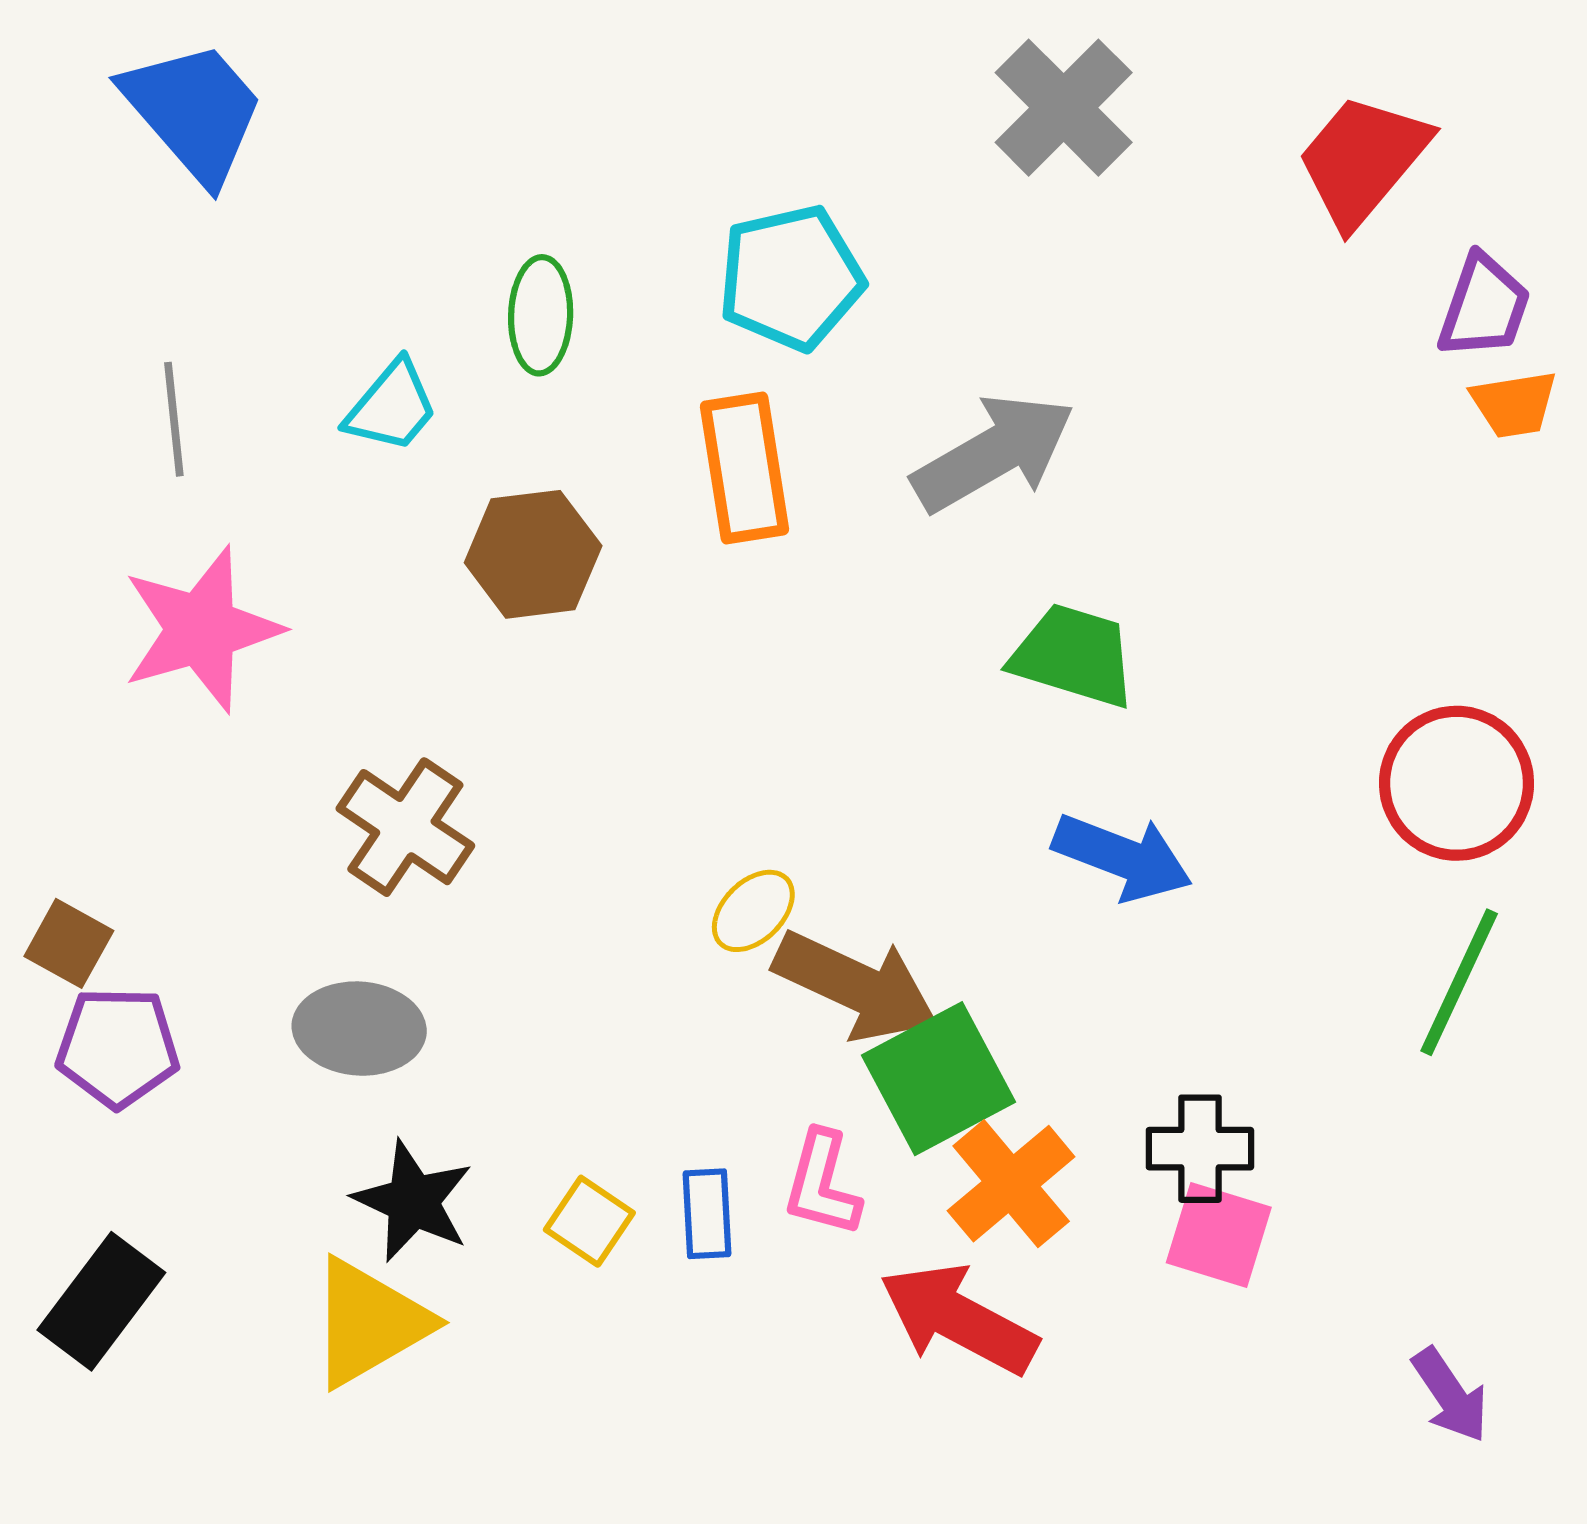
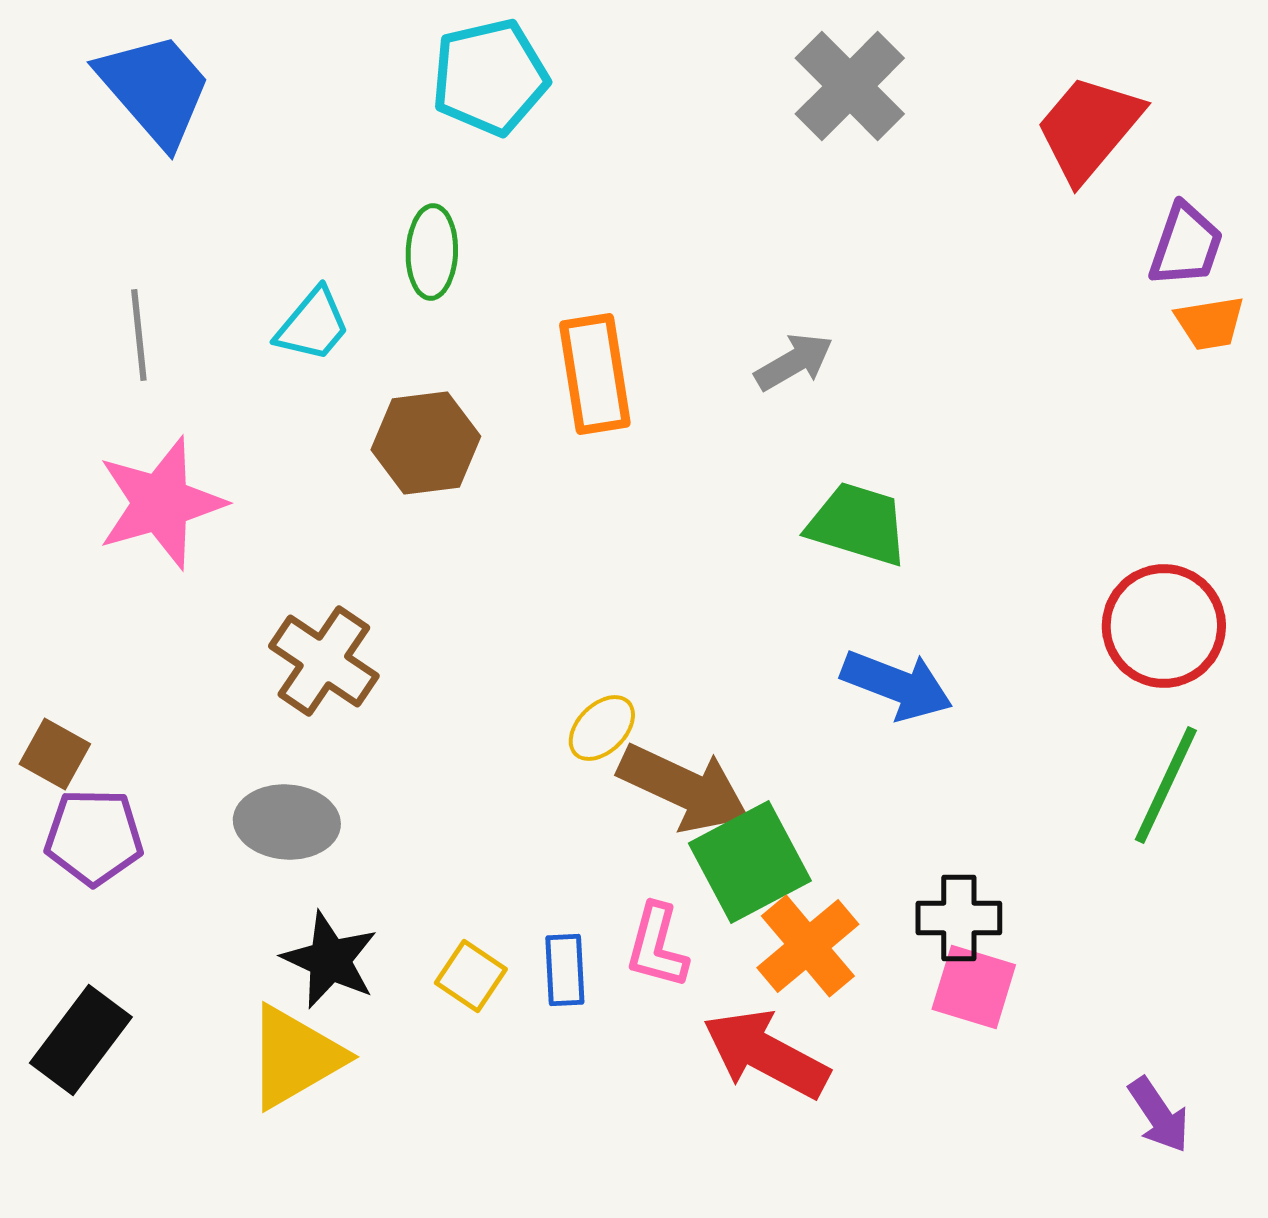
cyan pentagon: (791, 278) -> (490, 77), moved
gray arrow: (994, 453) -> (794, 362), size x0.6

